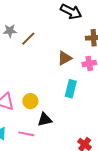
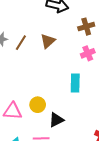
brown triangle: (65, 58) -> (48, 41), moved

